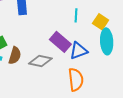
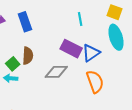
yellow square: (101, 22) -> (115, 12), moved
brown semicircle: (15, 56) -> (28, 56), moved

